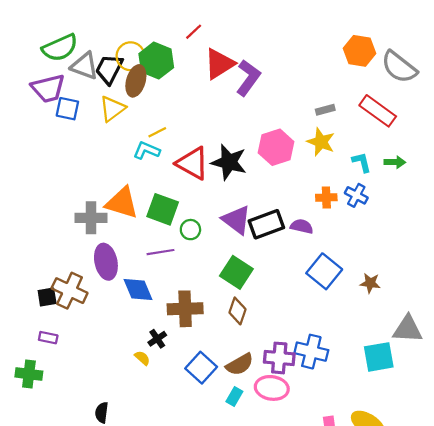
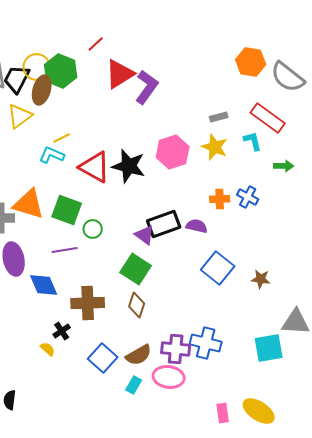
cyan L-shape: (362, 162) -> (253, 141), moved
purple triangle: (236, 220) -> (145, 235), moved, size x0.7

